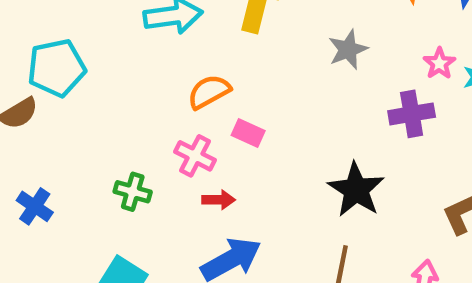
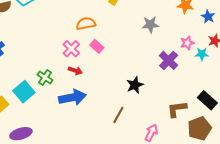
purple cross: (412, 114) -> (169, 60), turned 36
black star: (356, 190) -> (135, 85), size x0.7
green cross: (133, 192) -> (45, 77), moved

